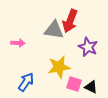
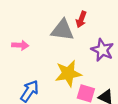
red arrow: (70, 21) -> (81, 19), size x0.6

